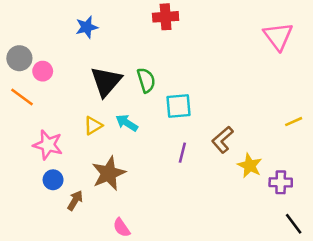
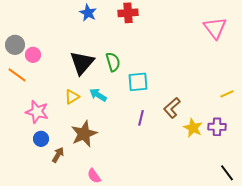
blue star: (87, 27) -> (88, 13), moved, turned -30
purple cross: (281, 182) -> (217, 127), moved

